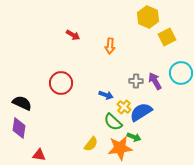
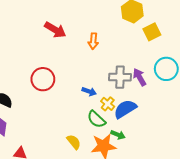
red arrow: (73, 35) -> (55, 30), size x1.5
gray cross: (136, 81) -> (120, 77), size x1.5
yellow semicircle: (91, 144) -> (74, 142), turned -77

